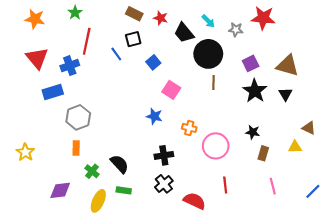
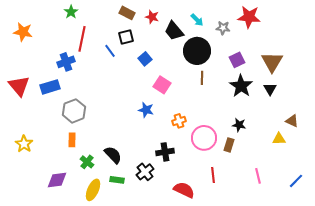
orange star: (35, 19) -> (23, 32), moved
red triangle: (37, 58) -> (19, 86), moved
brown triangle: (288, 66) -> (272, 62), turned 45
orange cross: (189, 128) -> (179, 121), turned -32
brown rectangle: (263, 153) -> (229, 145), moved
black cross: (164, 155) -> (165, 152), moved
black cross: (164, 184) -> (145, 172), moved

